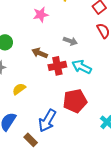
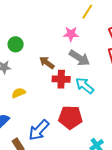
pink star: (41, 15) -> (71, 34), moved
gray arrow: (70, 41) -> (79, 58), size x1.5

